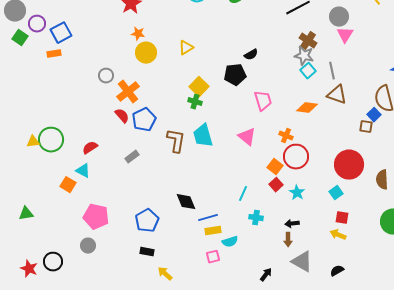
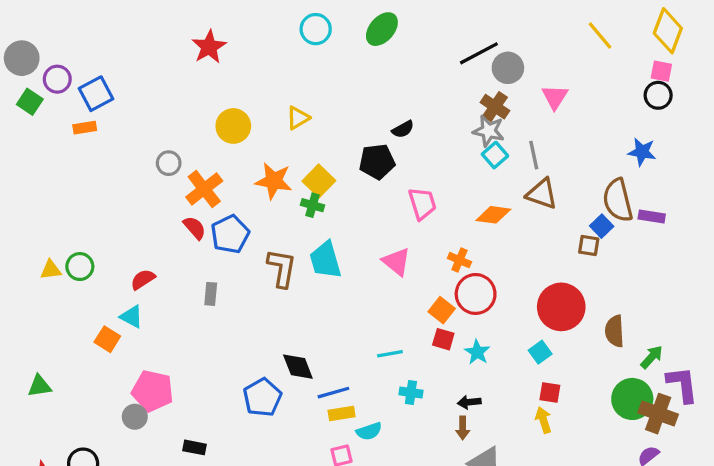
gray circle: (339, 17) -> (508, 68), moved
orange star: (138, 34) -> (274, 181), moved, size x1.6
green circle: (51, 140) -> (80, 267), size x0.7
gray rectangle: (132, 157) -> (211, 294), turned -48
red square: (276, 185) -> (443, 339), turned -32
cyan line: (243, 194) -> (390, 354), turned 56
blue pentagon: (147, 221) -> (262, 397), moved
yellow arrow: (338, 235) -> (543, 420), turned 49
gray circle: (88, 246) -> (135, 417), moved
black rectangle: (147, 252) -> (195, 447), moved

